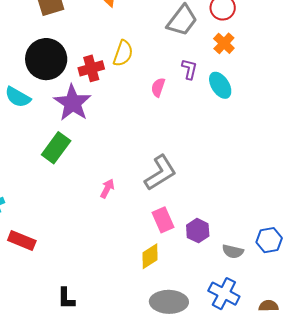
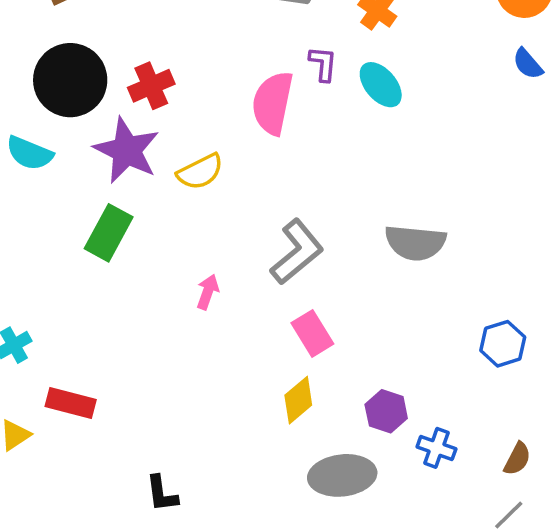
yellow semicircle: (123, 53) -> (200, 172), moved, turned 52
pink semicircle: (158, 87) -> (273, 103), size x1.8
purple hexagon: (198, 231) -> (386, 411), moved
gray semicircle: (233, 251) -> (415, 243), moved, size x1.6
blue cross: (224, 294) -> (436, 448), size x0.7
brown semicircle: (269, 306) -> (517, 459), turned 126

